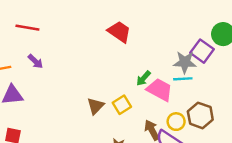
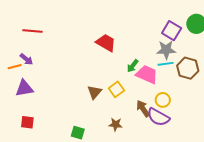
red trapezoid: (119, 32) -> (106, 43), moved
purple square: (202, 51) -> (172, 31), moved
purple arrow: (35, 61) -> (26, 59), moved
brown hexagon: (200, 115) -> (188, 68), moved

